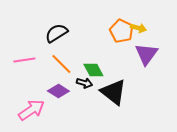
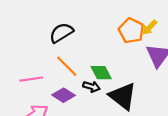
yellow arrow: (138, 28) -> (150, 27), turned 119
pink line: (24, 60) -> (31, 79), moved

